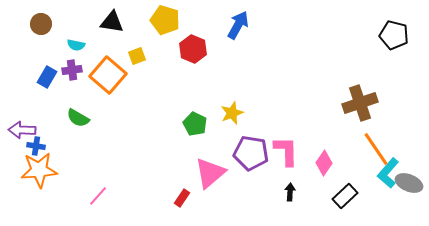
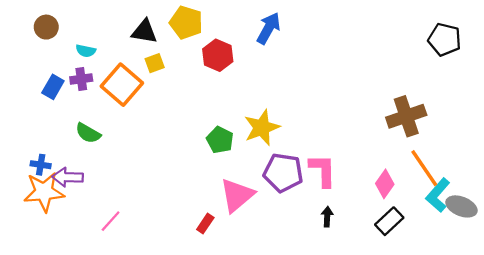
black triangle: (112, 22) -> (144, 32), moved
yellow star: (232, 113) -> (262, 128), size x1.4
purple arrow: (22, 130) -> (68, 177), moved
pink diamond: (324, 163) -> (385, 184), moved

